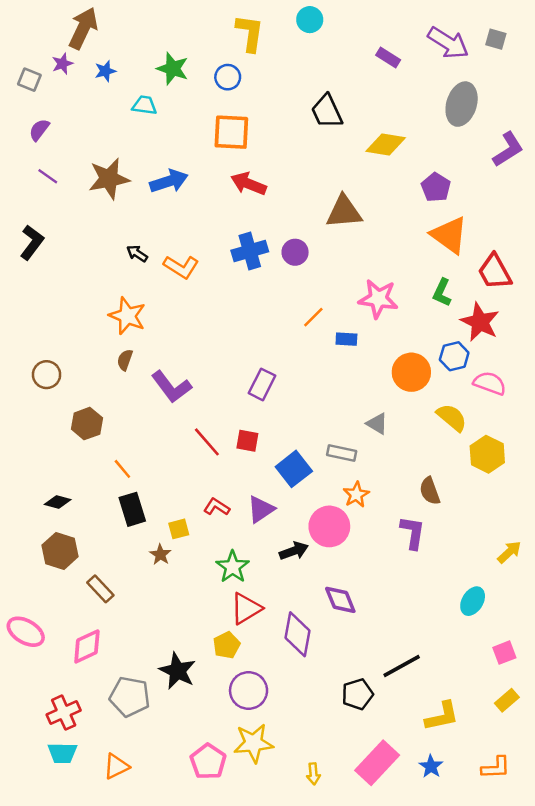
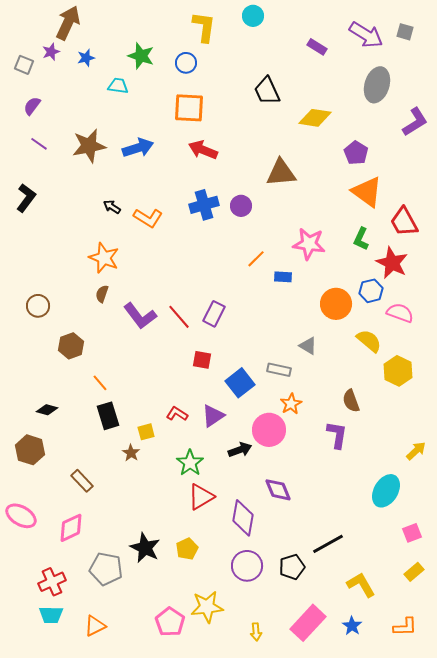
red line: (207, 442) -> (179, 317), moved
brown hexagon: (60, 551) -> (30, 450), moved
cyan ellipse: (473, 601) -> (386, 491), size x1.4
yellow pentagon: (226, 645) -> (187, 549), moved
purple circle: (249, 691) -> (247, 566), moved
yellow L-shape: (442, 716) -> (361, 585), turned -108

